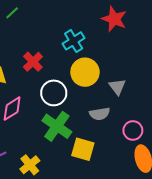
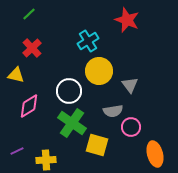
red cross: (33, 62) -> (32, 48), moved
pink circle: (133, 130) -> (131, 127), moved
yellow cross: (30, 165) -> (46, 160), turned 36

